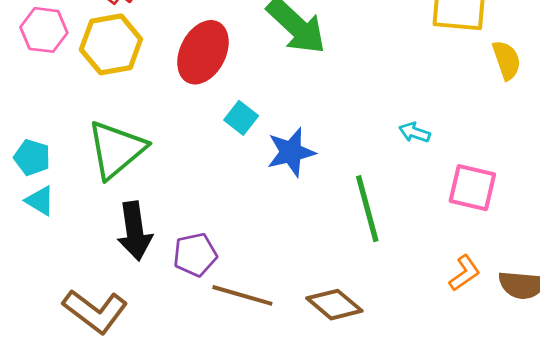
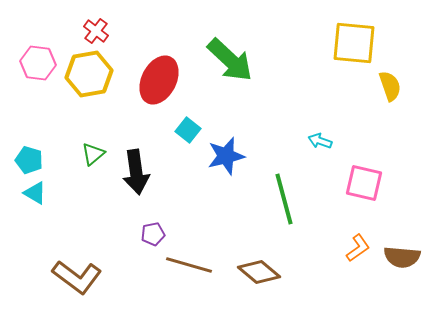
green triangle: (116, 150) -> (93, 154), size x0.5
black arrow: (135, 231) -> (136, 172), moved
purple pentagon: (195, 255) -> (153, 234), size x0.7

